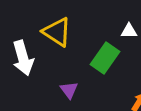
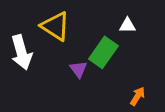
purple triangle: (69, 90) -> (78, 69), moved

